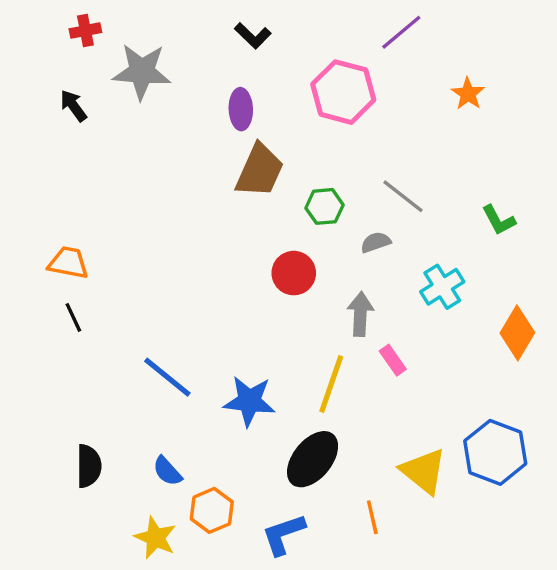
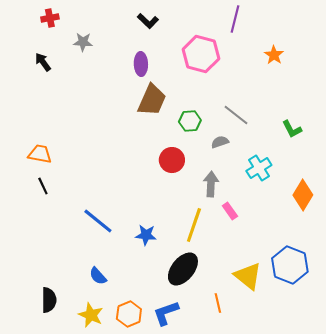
purple line: (401, 32) -> (235, 19), turned -36
gray star: (142, 72) -> (83, 42), size x0.6
blue star: (249, 401) -> (146, 235), size x0.7
black semicircle: (89, 466) -> (49, 300), moved
orange hexagon: (212, 510) -> (129, 314), moved

